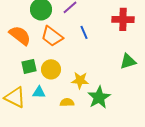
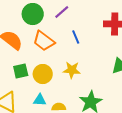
yellow star: (80, 80) -> (72, 70), moved
cyan triangle: (39, 92) -> (40, 100), moved

